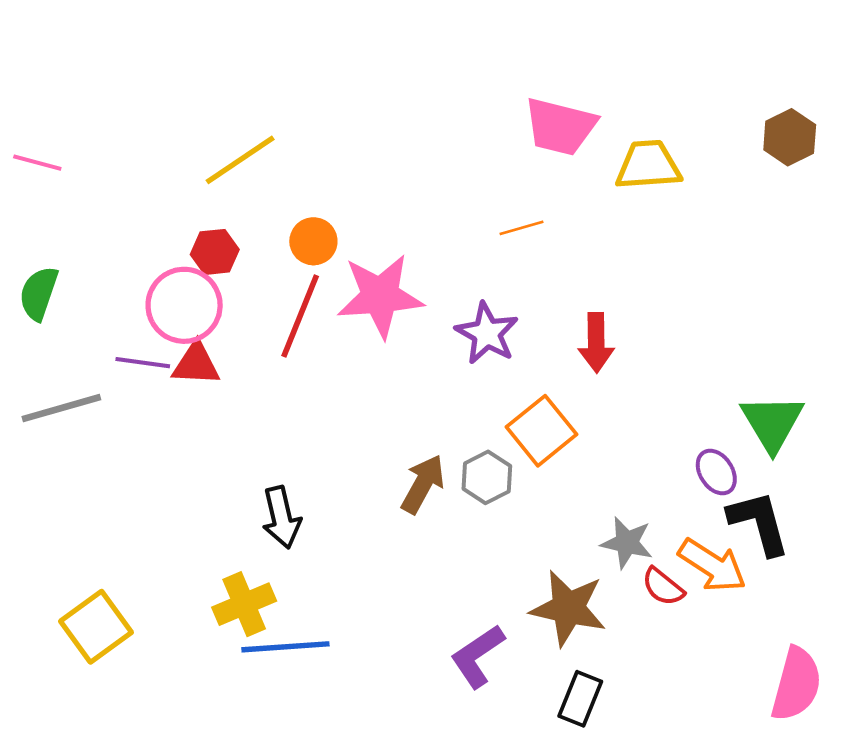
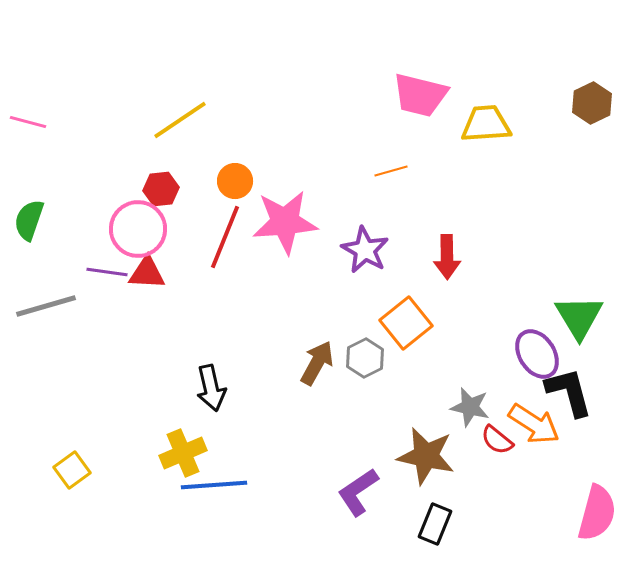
purple ellipse: (716, 472) -> (537, 354), size x1.4
yellow square: (96, 627) -> (72, 470), size x0.7

